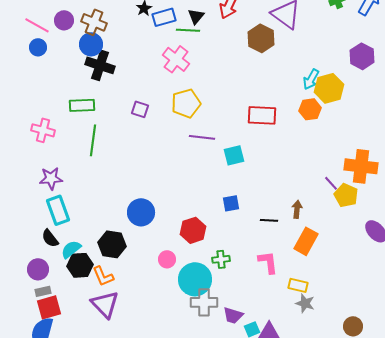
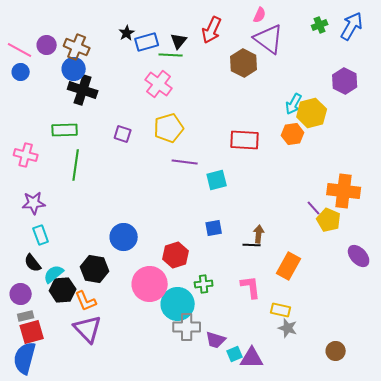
brown arrow: (297, 209) -> (259, 234), moved
cyan rectangle: (58, 210) -> (41, 235), size x0.7
pink circle: (167, 259) -> (150, 284), size x2.0

